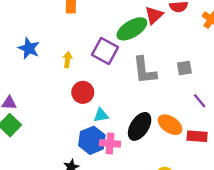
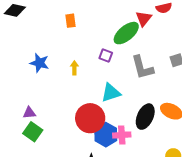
purple square: (105, 51) -> (106, 56), size x0.6
red circle: (83, 92) -> (90, 118), moved, size x1.5
cyan triangle: (101, 115) -> (111, 93), moved, size x1.5

